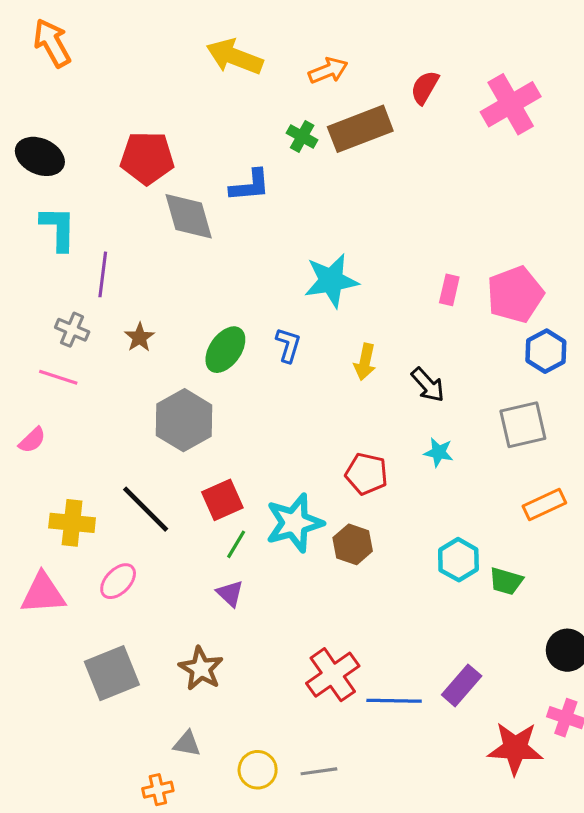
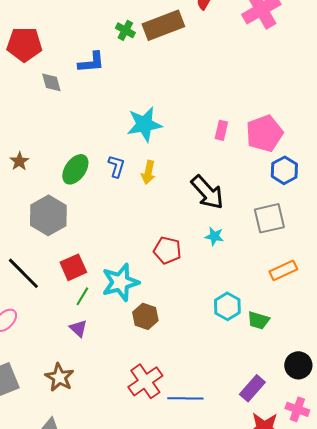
gray diamond: (189, 216) -> (51, 82), size x0.6
yellow arrow: (365, 362) -> (148, 172), moved
black arrow: (428, 385) -> (207, 192), size x1.5
brown hexagon: (353, 544) -> (145, 316), moved
purple rectangle: (462, 685) -> (252, 388), moved

